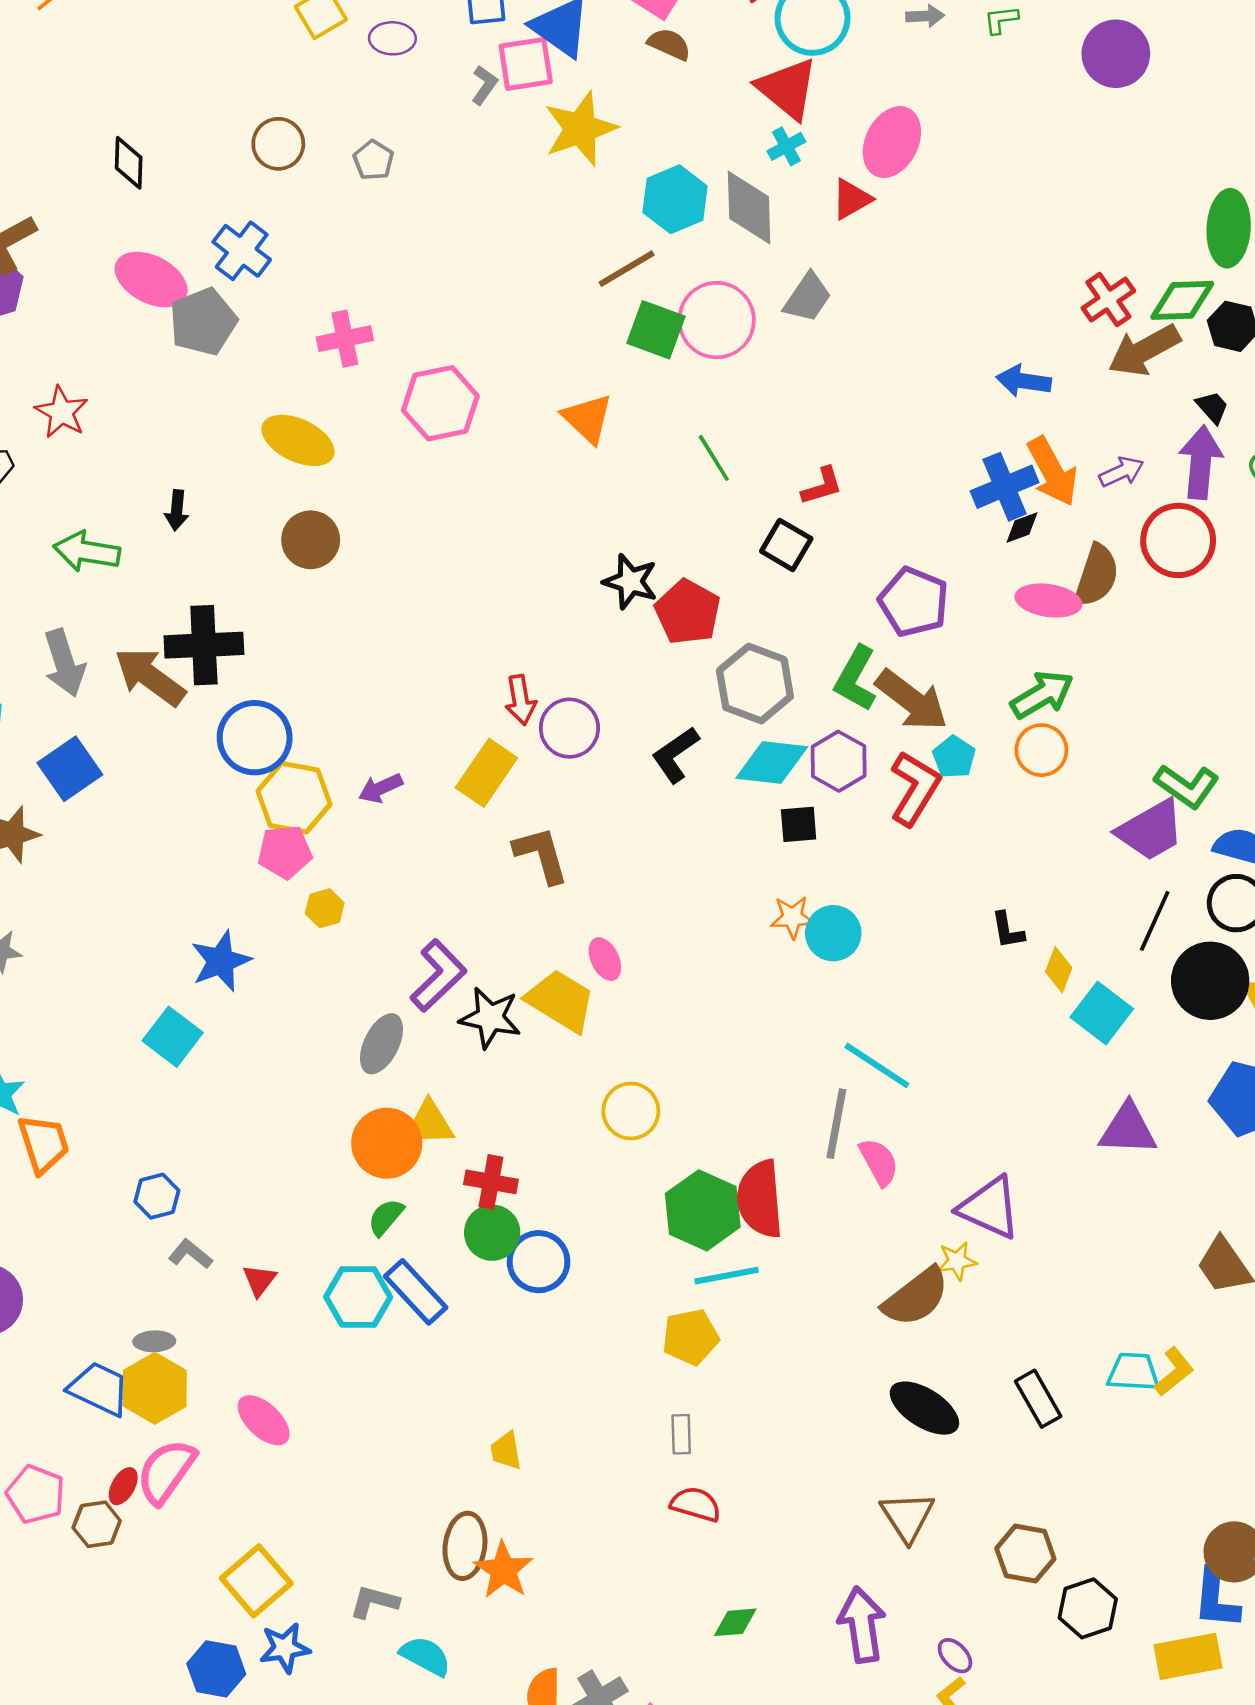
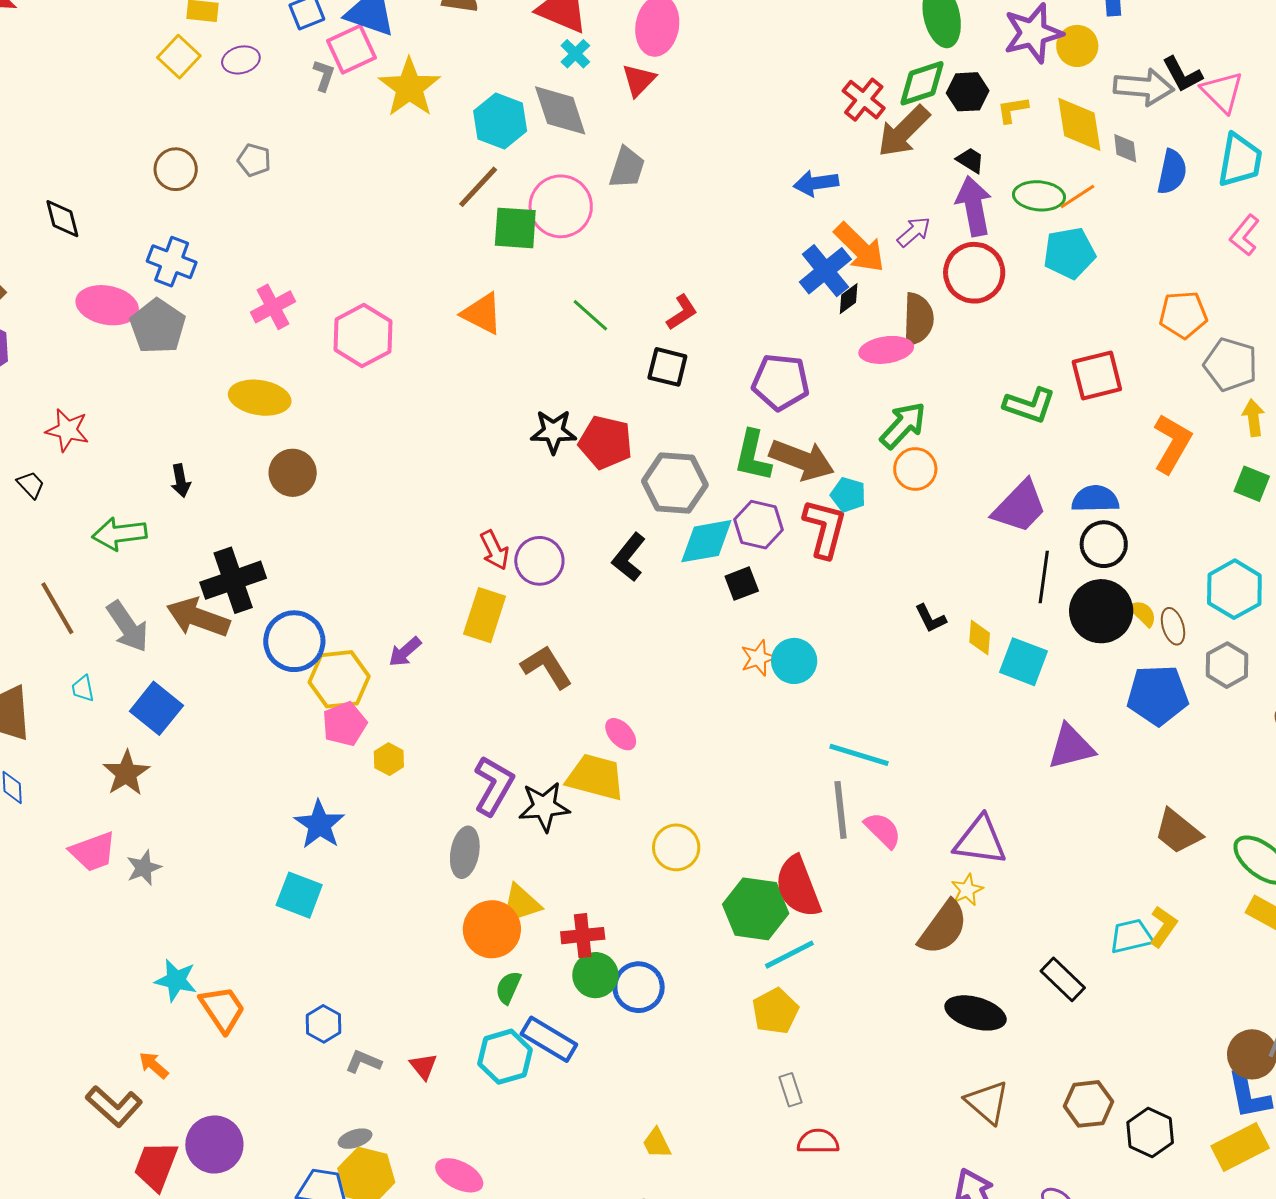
green L-shape: (1187, 786) -> (1029, 405), moved

